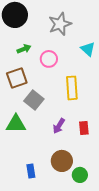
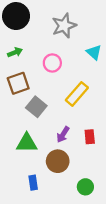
green arrow: (24, 49) -> (15, 52), moved
yellow rectangle: (72, 88) -> (77, 94), turned 45
green triangle: (16, 124) -> (27, 143), moved
brown circle: (62, 161) -> (58, 161), moved

